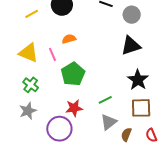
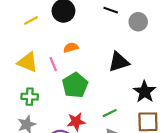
black triangle: (131, 46) -> (119, 62), moved
green cross: (31, 85) -> (30, 97), turned -35

